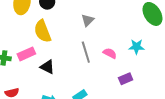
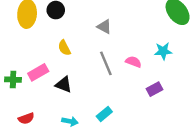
gray triangle: (88, 20) -> (104, 27), turned -40
yellow semicircle: (43, 31) -> (64, 48), moved, size x0.6

